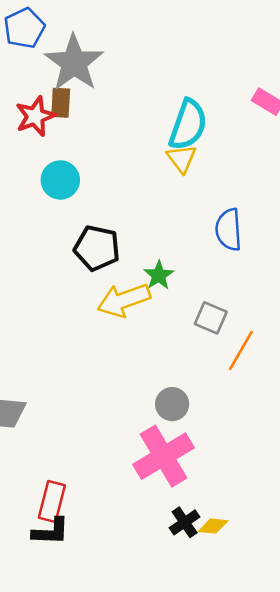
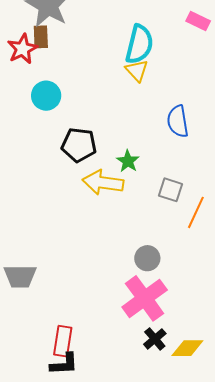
yellow arrow: (124, 300) -> (103, 183), turned 33
black cross: (185, 522) -> (155, 339), moved
yellow diamond: (213, 526) -> (187, 348), size x1.4

